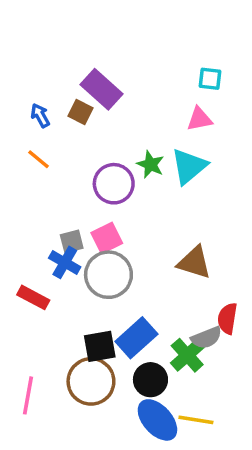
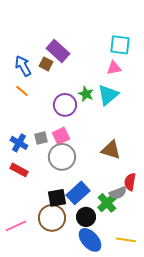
cyan square: (210, 79) -> (120, 45), size x1.5
blue arrow: (40, 115) -> (23, 66), size x1.5
blue cross: (65, 262) -> (19, 143), moved
pink line: (28, 395) -> (16, 226), turned 55
yellow line: (196, 420) -> (126, 240), moved

